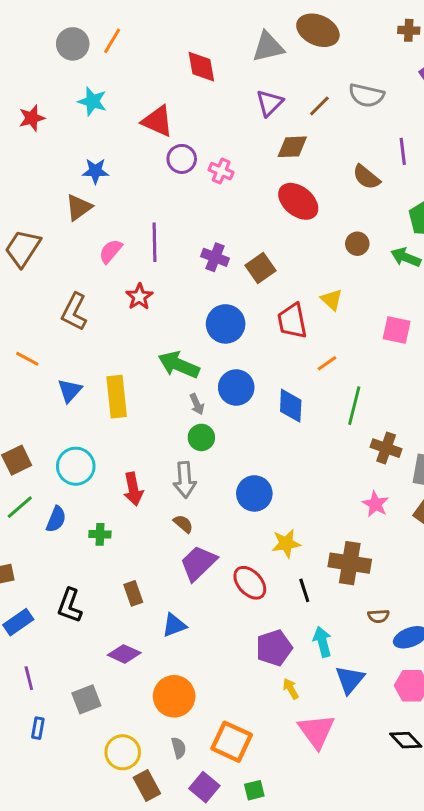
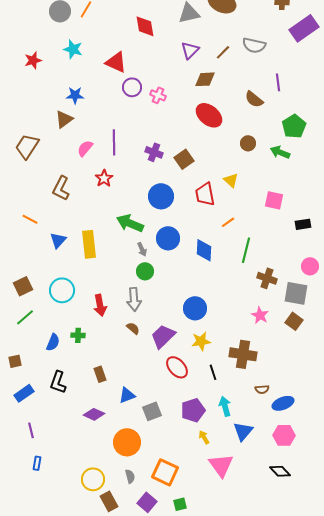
blue circle: (254, 493) -> (195, 308), moved
blue semicircle: (56, 519) -> (53, 342), moved
purple trapezoid: (198, 563) -> (163, 336), moved
gray square: (86, 699) -> (152, 411), moved

